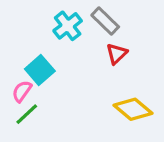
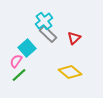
gray rectangle: (105, 21) -> (48, 34), moved
yellow diamond: (133, 109) -> (70, 72), moved

